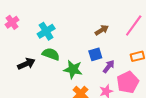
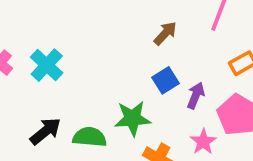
cyan cross: (46, 31) -> (47, 65), moved
green semicircle: (51, 54) -> (90, 137), moved

